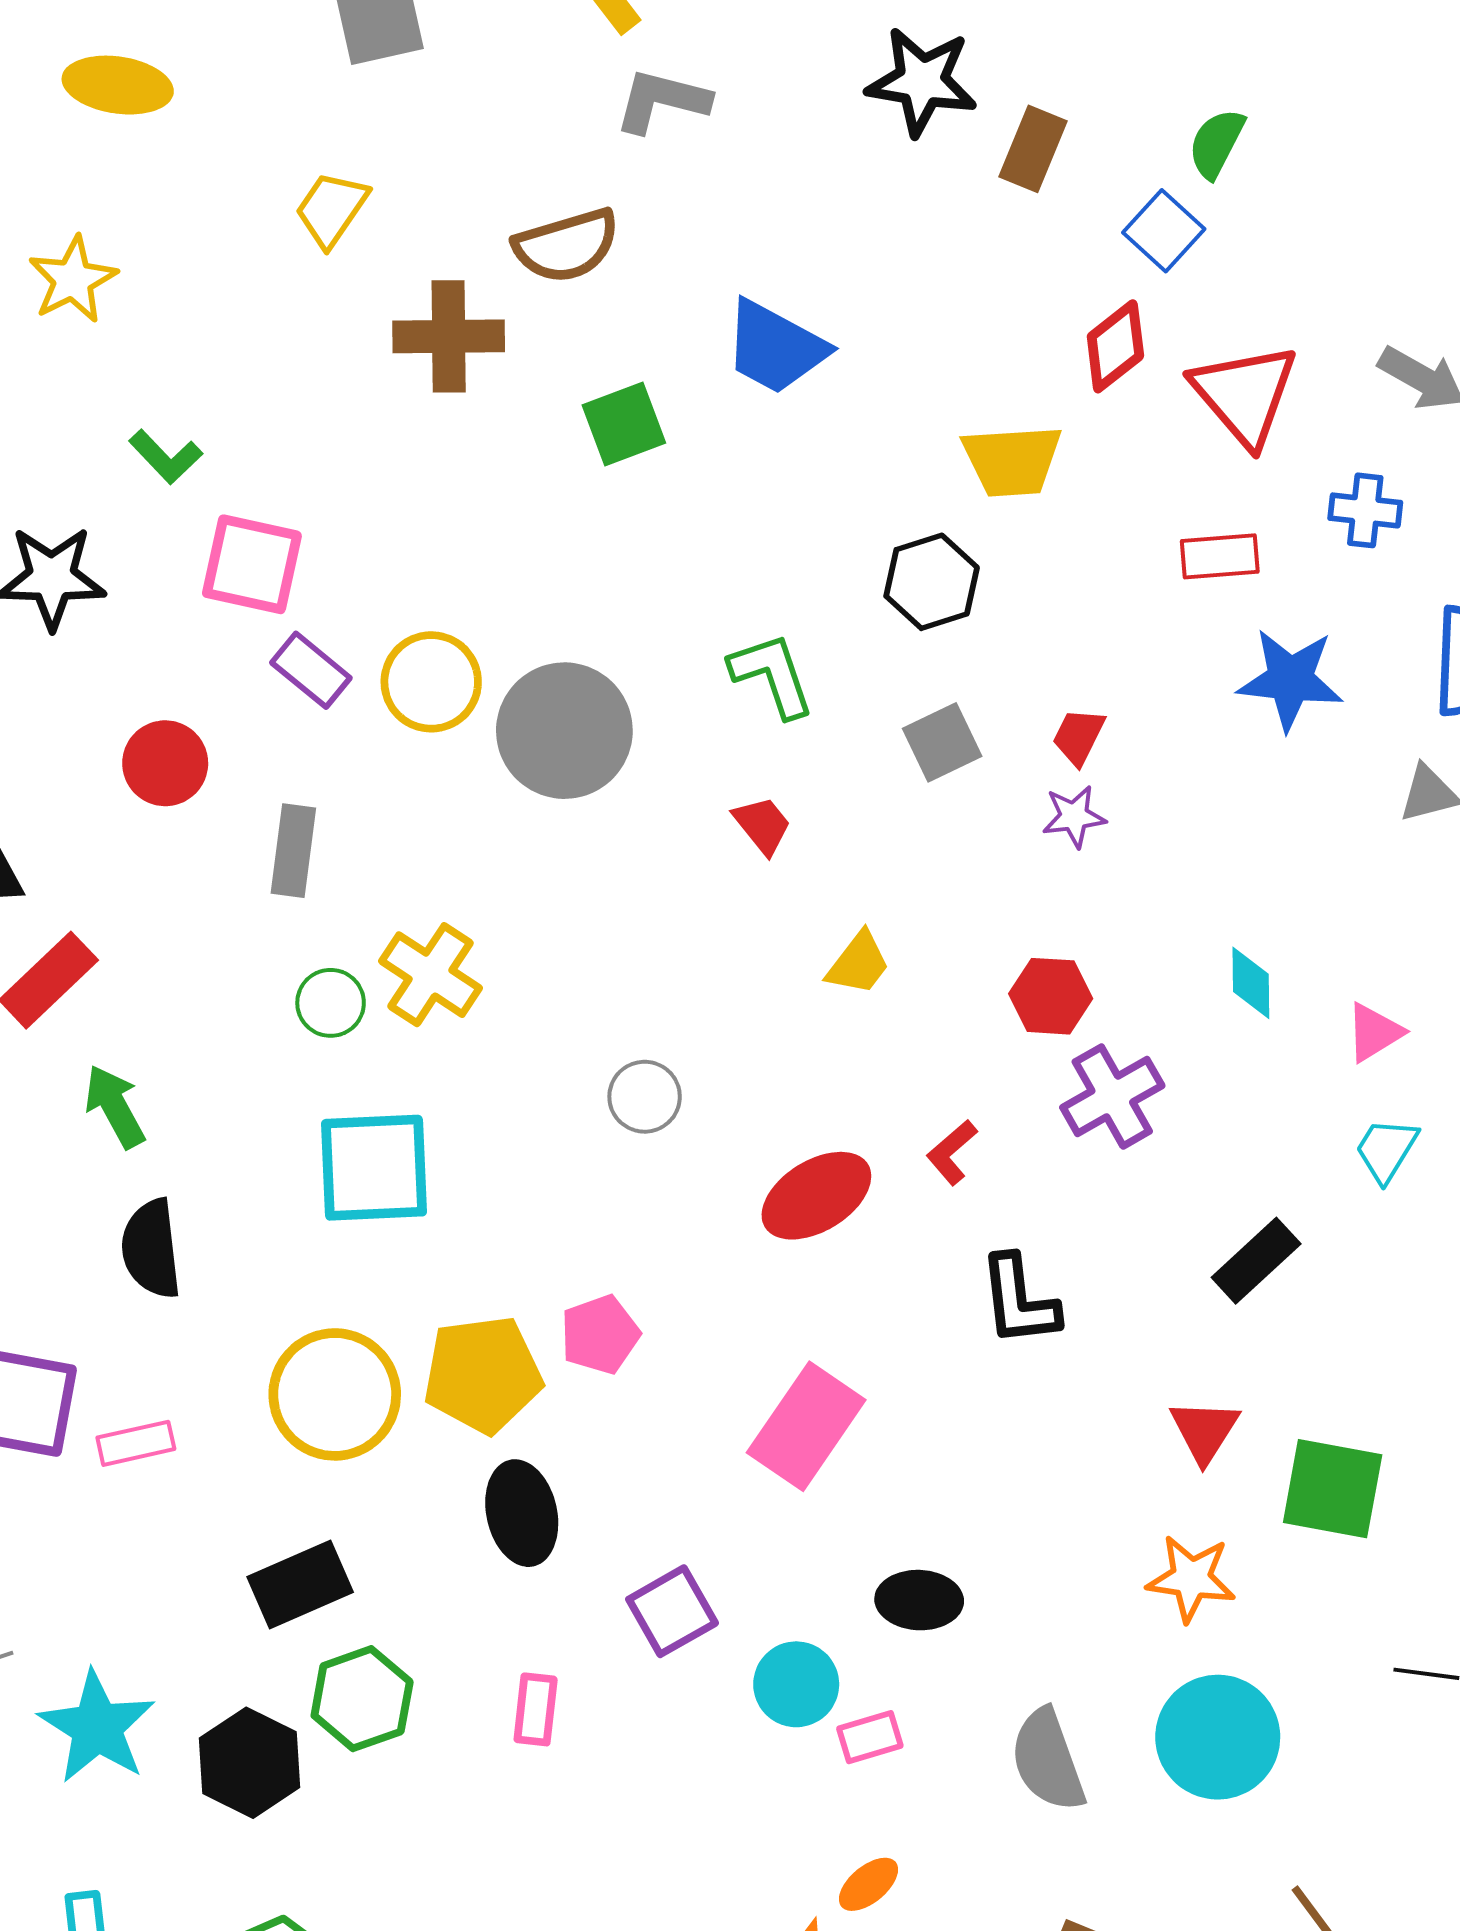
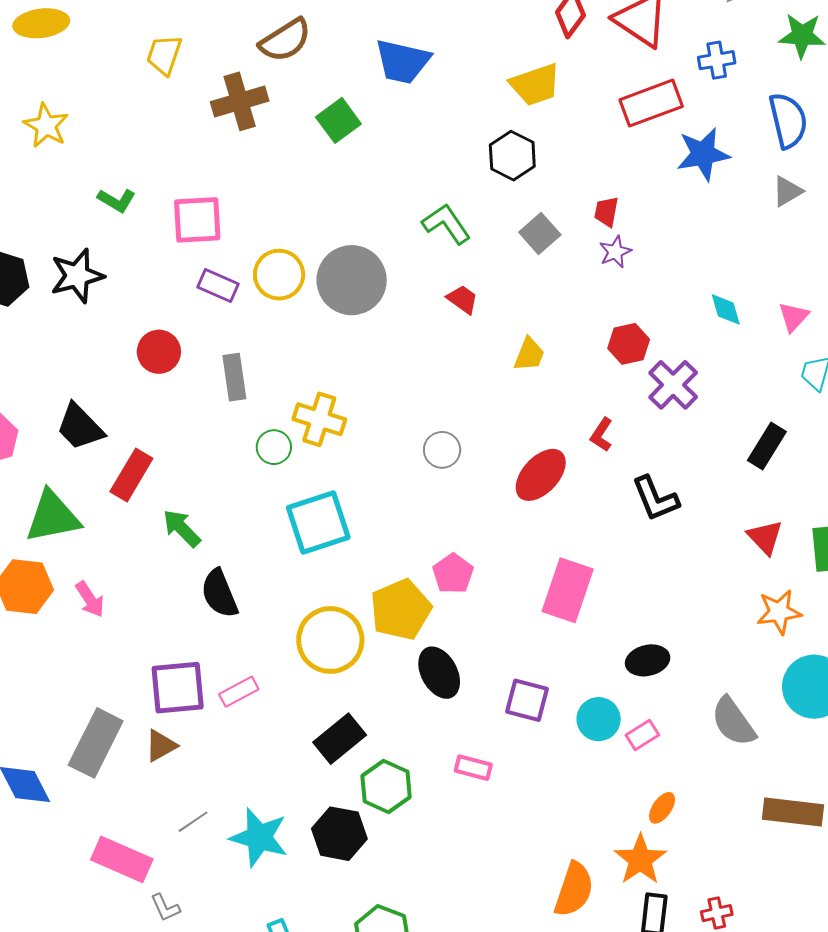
red rectangle: (1220, 556) -> (651, 103), size x1.5
pink square: (252, 564) -> (197, 220), moved
purple square: (672, 1611) -> (527, 700), turned -30
pink rectangle: (536, 1709) -> (473, 768), turned -66

